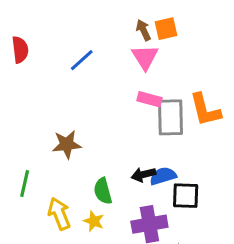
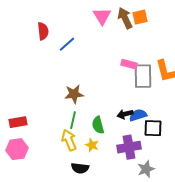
brown arrow: (143, 30) -> (125, 18), size x1.5
pink triangle: (145, 57) -> (102, 16), moved
blue line: (82, 60) -> (67, 44), moved
green line: (25, 184) -> (73, 120), moved

